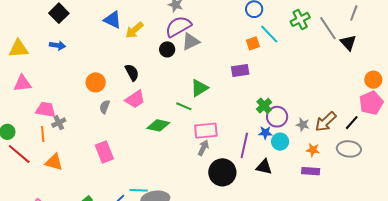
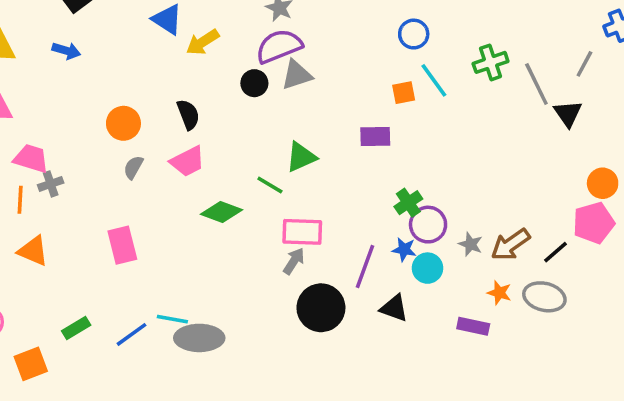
orange star: (313, 150) -> (499, 293), moved

